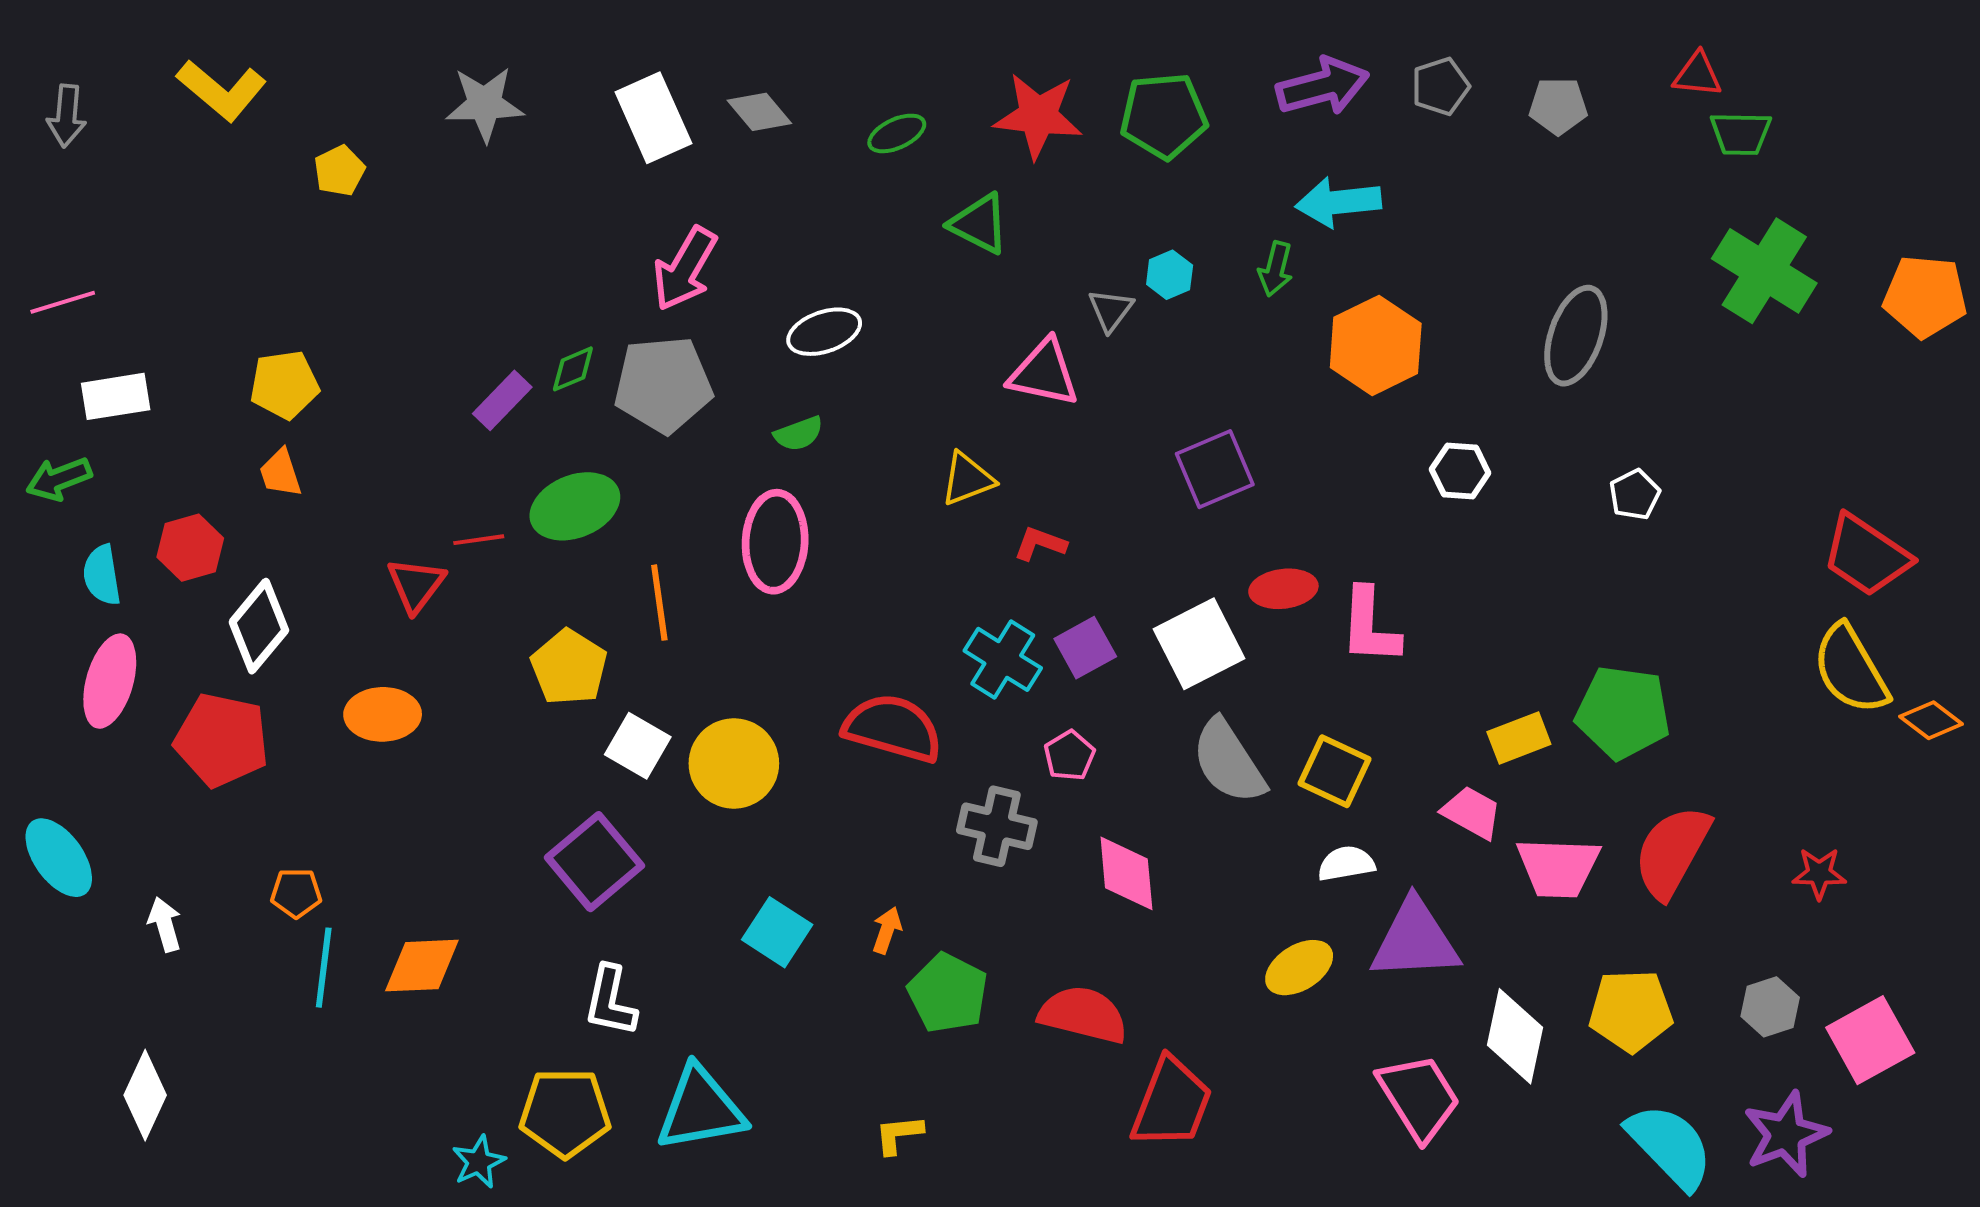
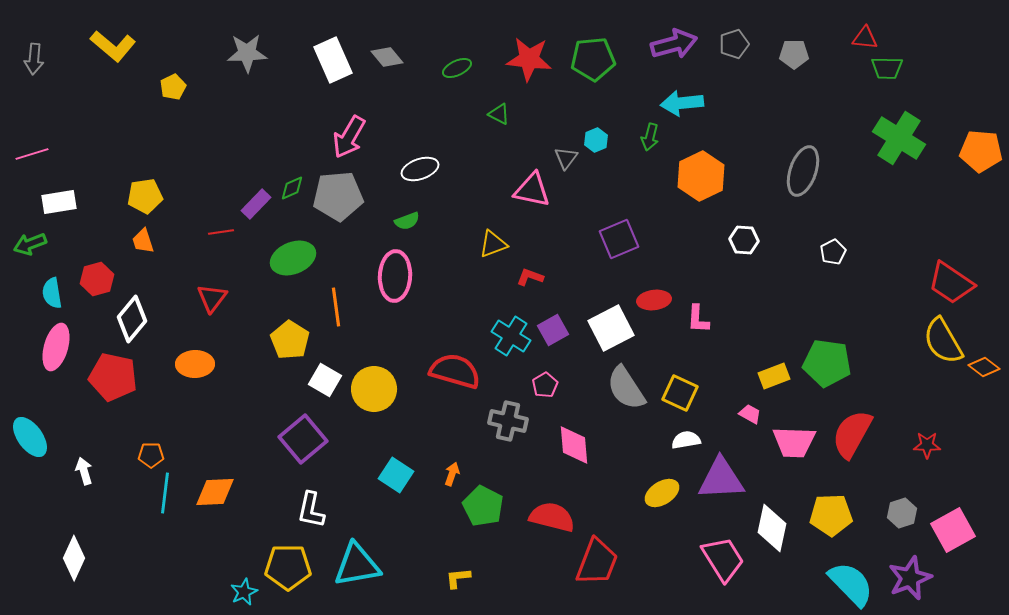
green triangle: (979, 224) -> (499, 114), size x0.7
red line: (479, 540) -> (221, 232), moved
pink L-shape: (1370, 626) -> (698, 319), size x0.7
pink trapezoid: (1472, 813) -> (750, 414), size x0.7

